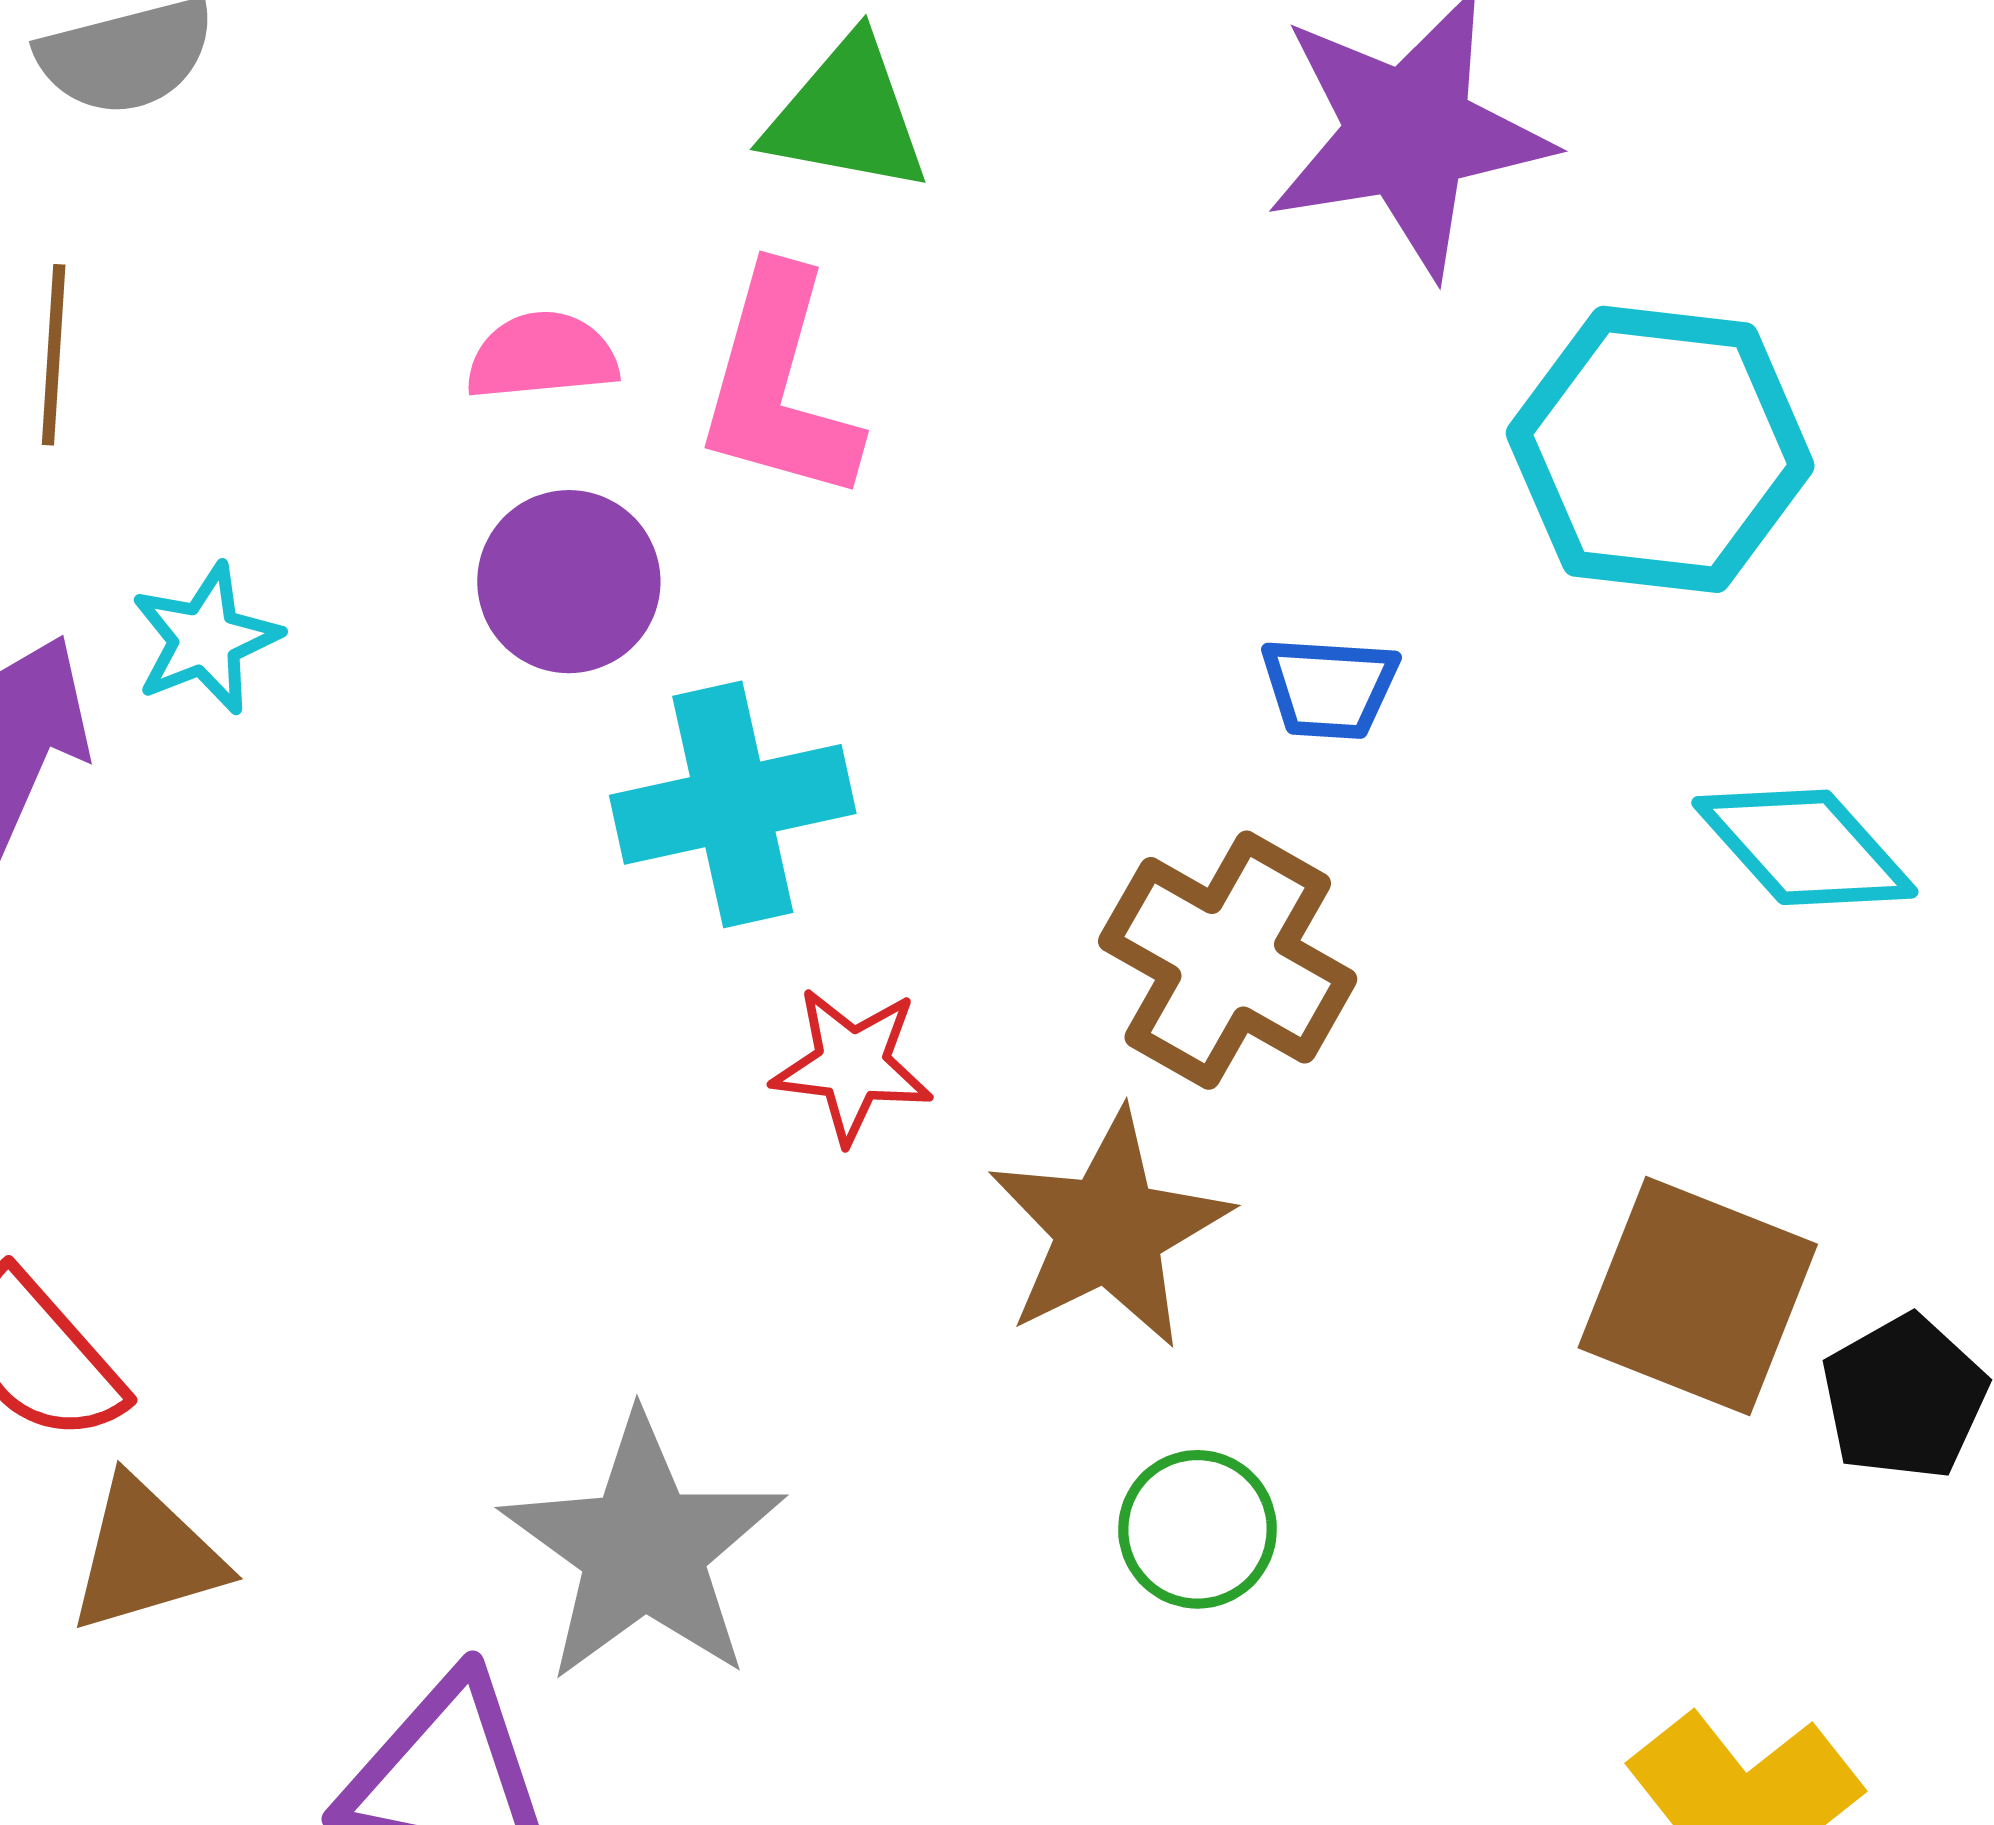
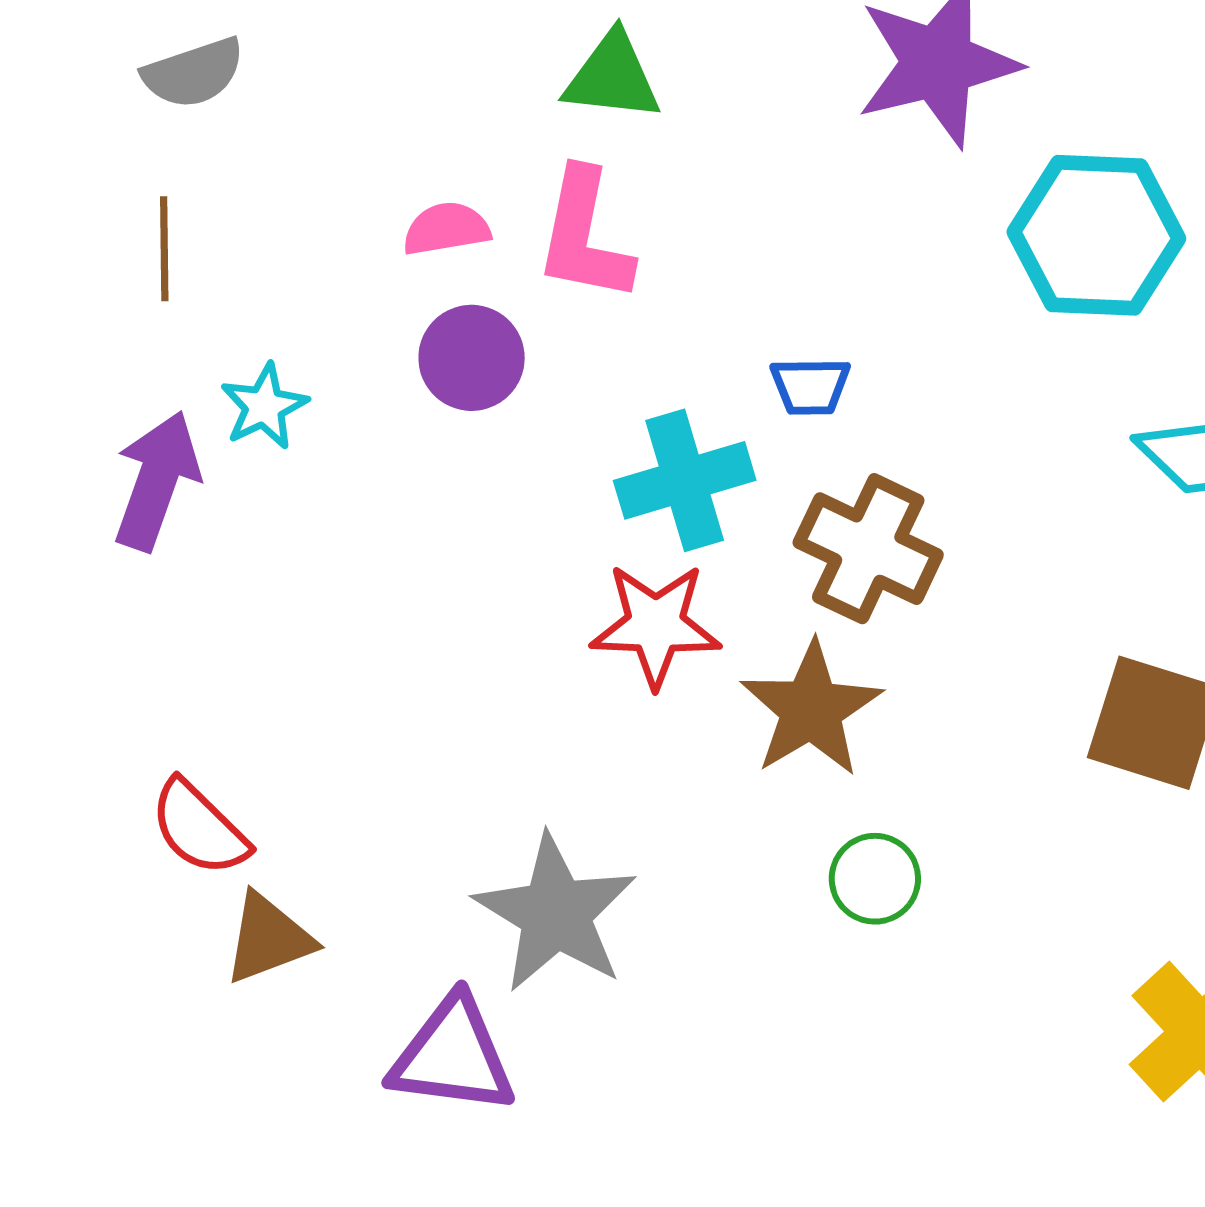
blue trapezoid: (1329, 688) -> (810, 386), moved
cyan cross: (733, 804) -> (685, 480), moved
red star: (852, 1065) -> (656, 625), size x1.4

